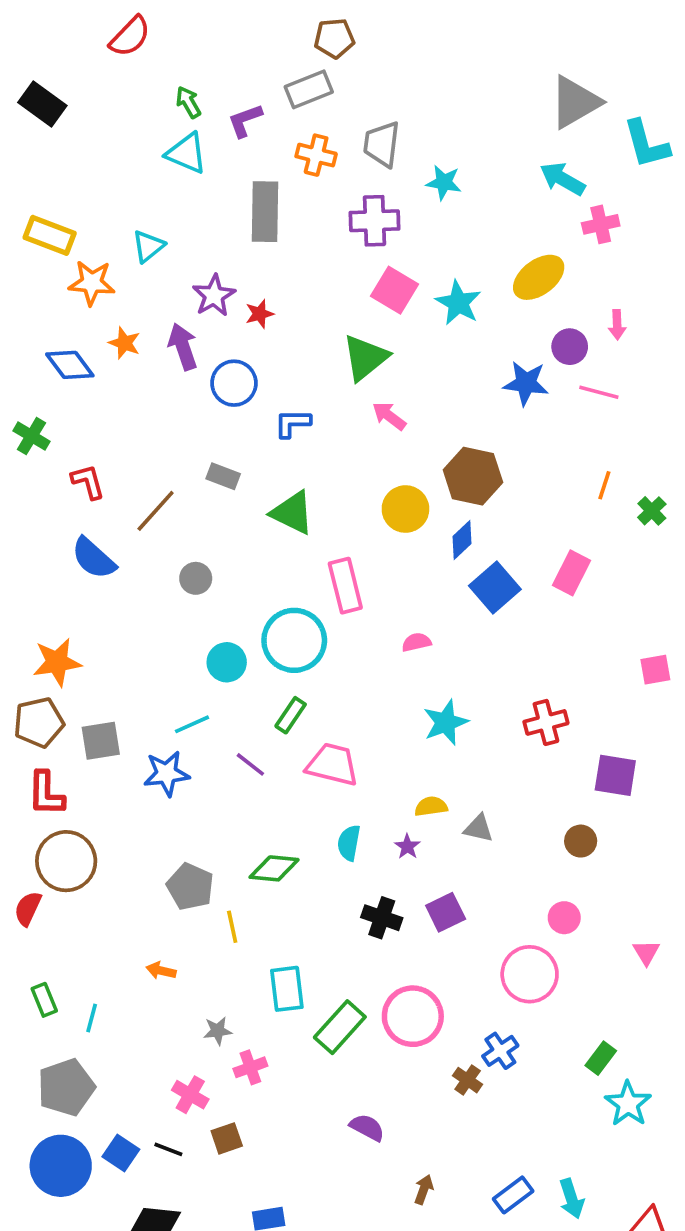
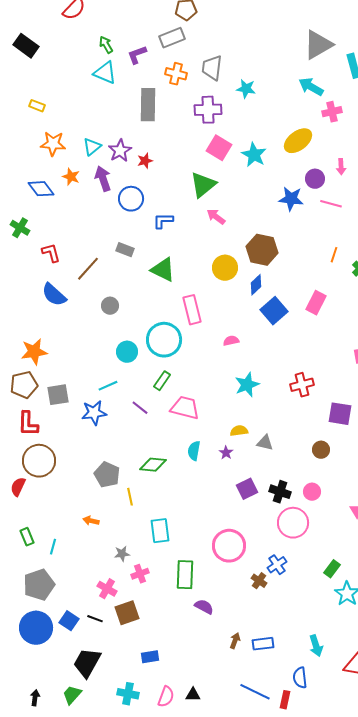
yellow rectangle: (50, 235) -> (37, 106), moved, size x0.6
cyan triangle: (148, 246) -> (92, 147), moved
black cross: (382, 918) -> (280, 492), moved
green rectangle: (340, 1027) -> (185, 575), moved, turned -40
brown square: (227, 1138) -> (127, 613), size x1.4
blue rectangle: (513, 1195) -> (263, 644), moved, turned 30

